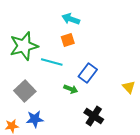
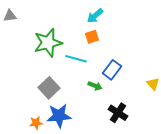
cyan arrow: (71, 19) -> (95, 16), turned -60
blue star: (35, 119) -> (59, 116), size x1.4

